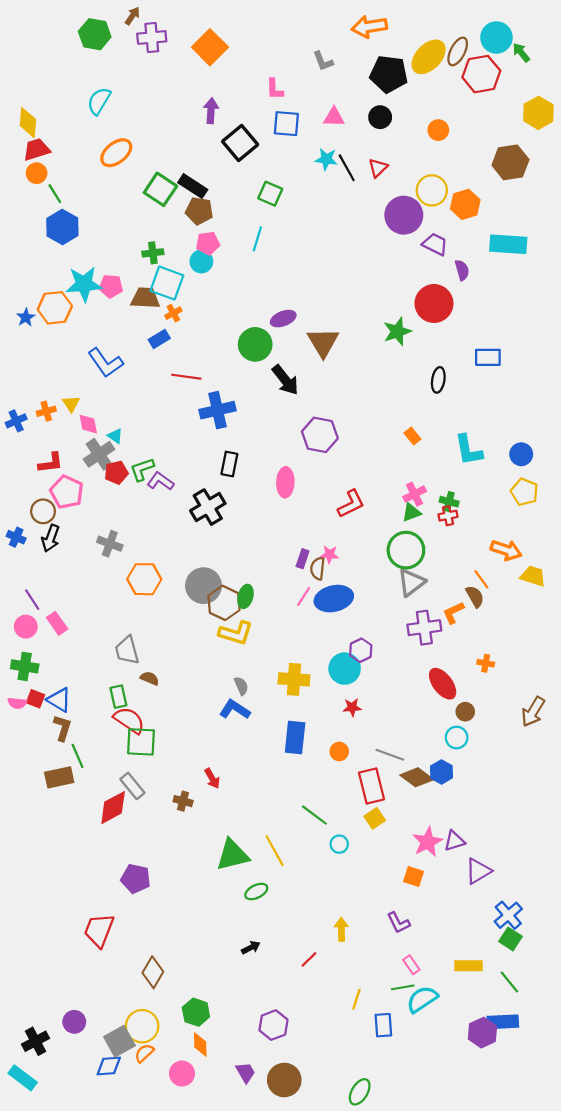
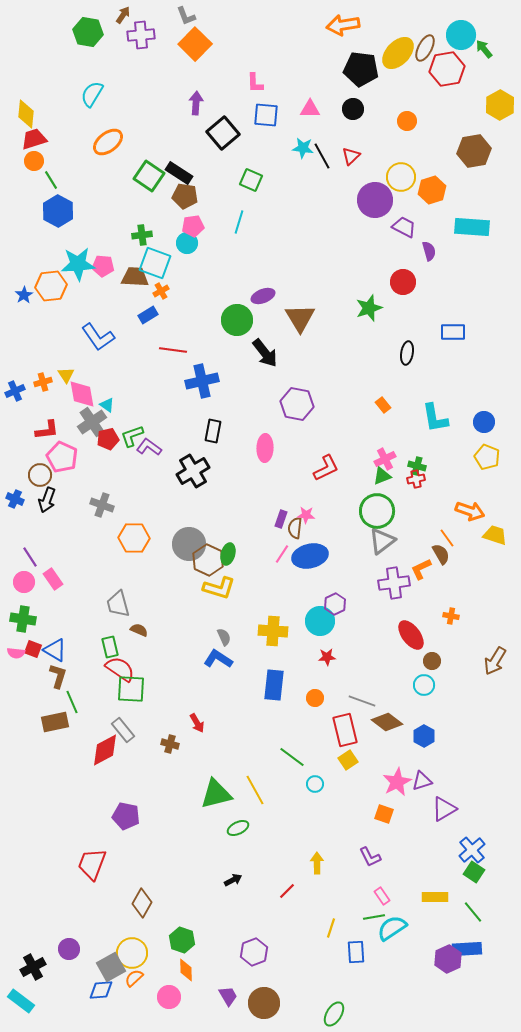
gray L-shape: (323, 61) -> (186, 16), moved
red circle: (434, 303) -> (403, 282), size x0.7
pink diamond: (88, 424) -> (82, 394), size x1.4
blue hexagon: (442, 772) -> (424, 736), moved

